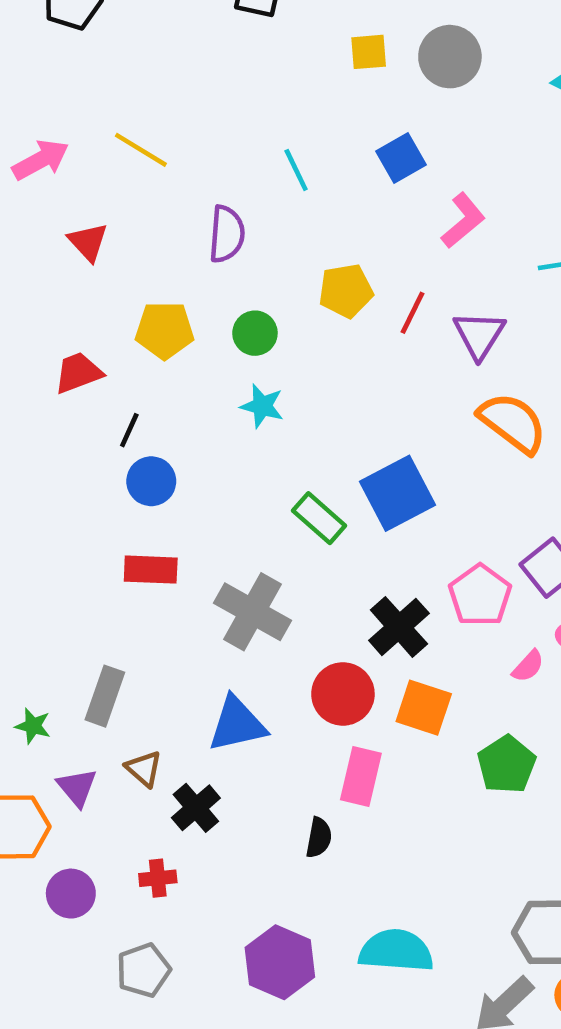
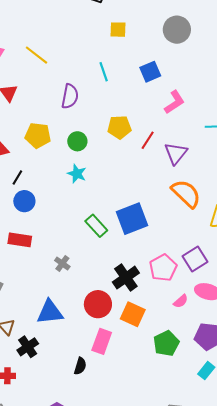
yellow square: (369, 52) -> (118, 30), moved
gray cross: (253, 612) -> (62, 264), size x0.5

